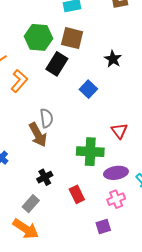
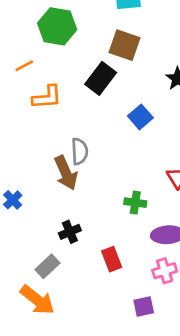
green hexagon: (39, 37) -> (57, 26), moved
orange L-shape: (19, 81) -> (47, 97), turned 40
green cross: (90, 152) -> (135, 203), size x0.6

